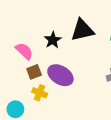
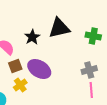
yellow cross: (40, 93) -> (20, 85), turned 32

